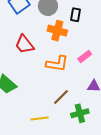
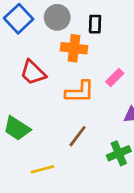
brown line: (61, 97) -> (78, 136), moved
yellow line: (39, 119) -> (42, 169), moved

